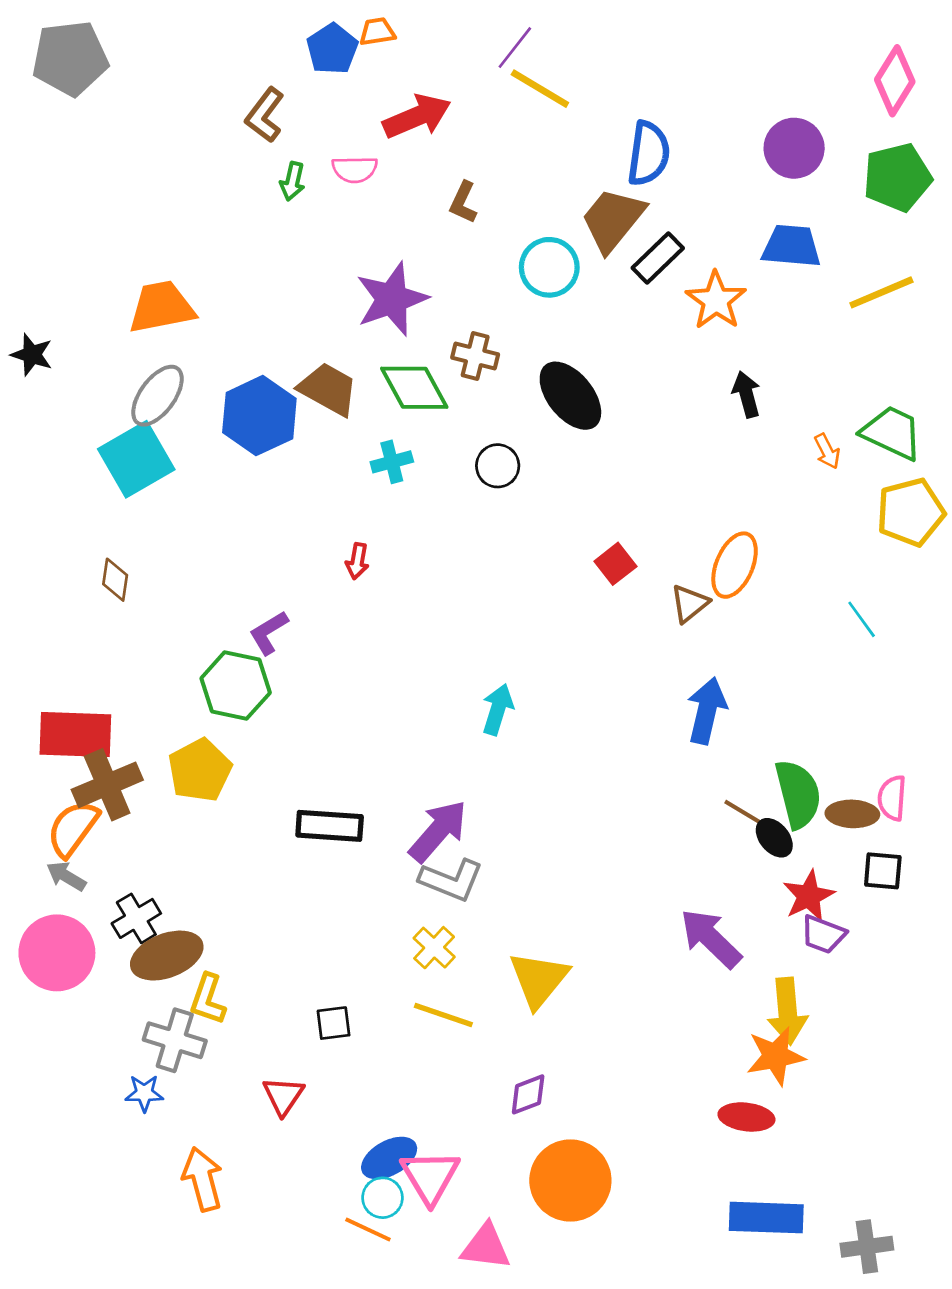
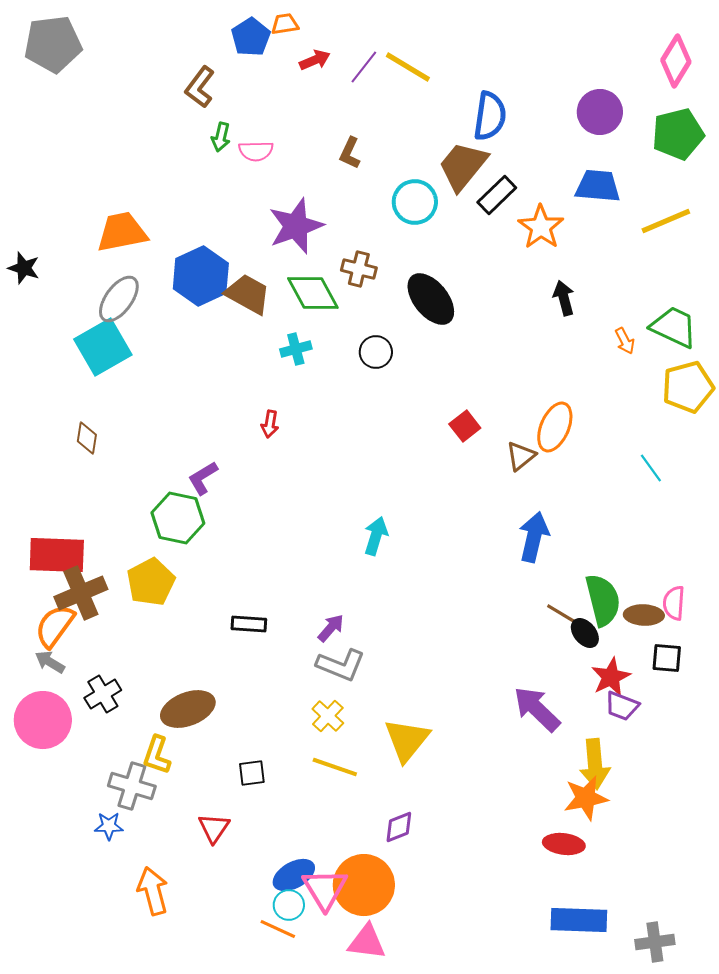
purple line: (515, 48) -> (364, 67), moved
red arrow: (417, 116) -> (315, 60), moved, size x0.6
pink semicircle: (355, 169) -> (256, 151), moved
blue hexagon: (259, 416) -> (201, 276), moved
black rectangle: (330, 826) -> (249, 624), size x0.7
purple arrow: (438, 831) -> (331, 628), size x0.6
brown ellipse: (167, 956) -> (188, 709), moved
orange circle: (570, 1181) -> (364, 885), moved

